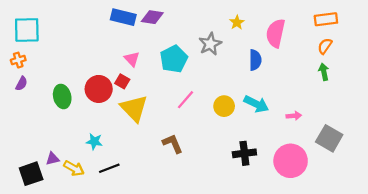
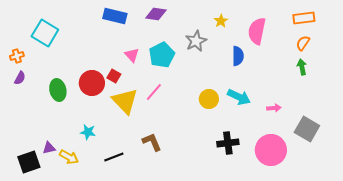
purple diamond: (152, 17) -> (156, 14), moved
cyan square: (27, 30) -> (45, 33), moved, turned 32
pink triangle: (132, 59) -> (132, 55), moved
pink line: (185, 100) -> (154, 92), moved
brown L-shape: (173, 144) -> (152, 142), moved
black line: (109, 168) -> (114, 157), moved

